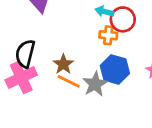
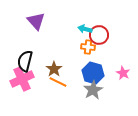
gray star: (95, 84) -> (93, 90), moved

